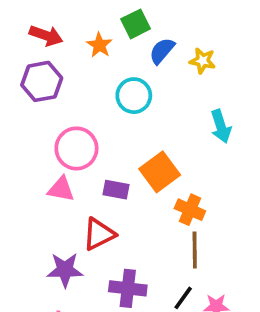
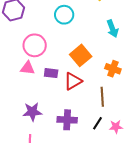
purple rectangle: (116, 190) -> (51, 73), moved
orange cross: (190, 210) -> (113, 69), moved
red triangle: (99, 234) -> (73, 81), moved

